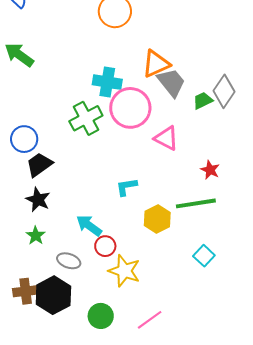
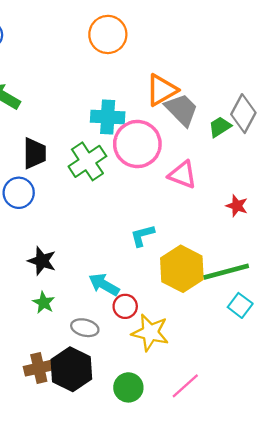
black trapezoid: (39, 165) -> (35, 153), moved, turned 132
green line: (196, 203) -> (226, 272), moved
yellow hexagon: (157, 219) -> (182, 269), size x1.4

